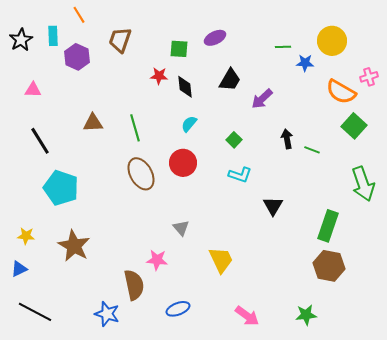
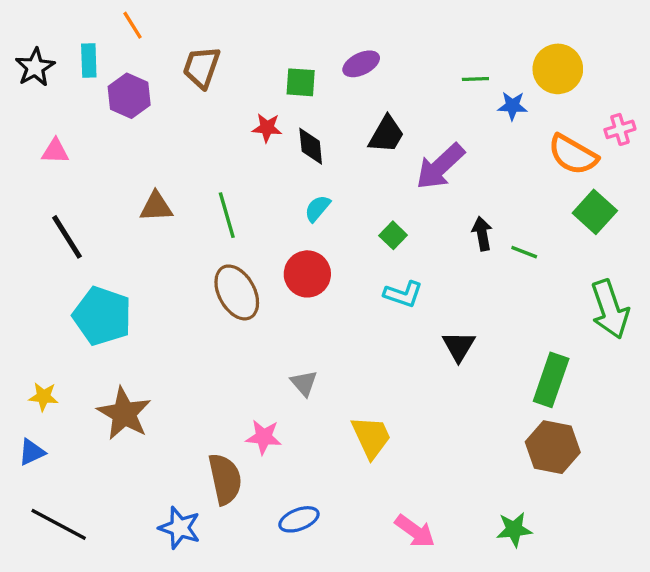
purple arrow: (262, 99) -> (440, 166), size x1.4

